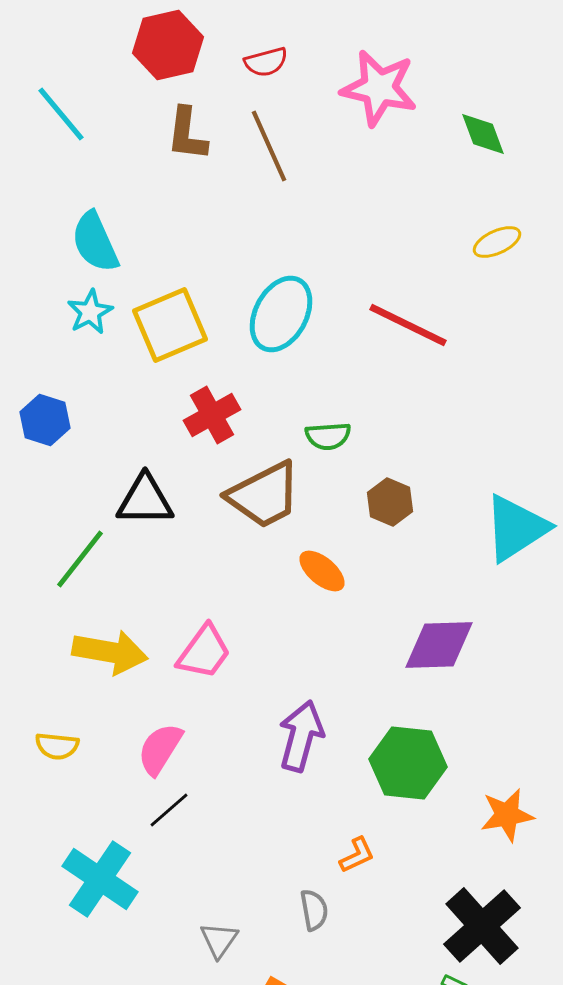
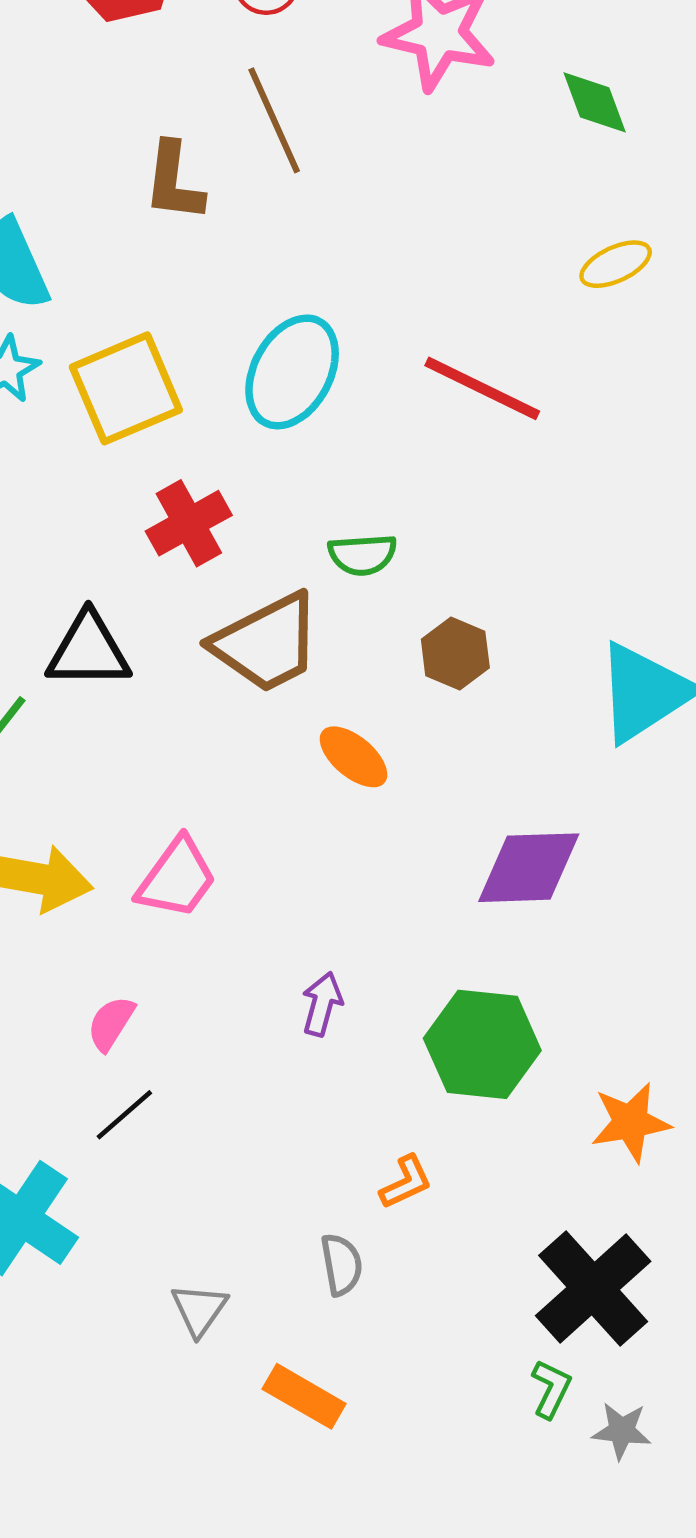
brown L-shape: (187, 134) -> (174, 182), moved
purple arrow: (301, 736) -> (322, 1004), size x0.6
pink semicircle: (160, 749) -> (111, 1023), size x0.7

